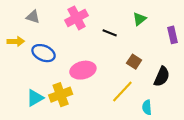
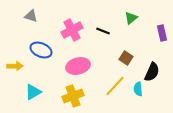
pink cross: (77, 18) -> (72, 30), moved
yellow arrow: (16, 41) -> (15, 66), moved
yellow cross: (61, 95) -> (73, 96), moved
cyan semicircle: (147, 107) -> (138, 89), moved

